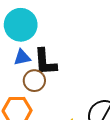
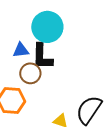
cyan circle: (21, 25) -> (47, 27), moved

